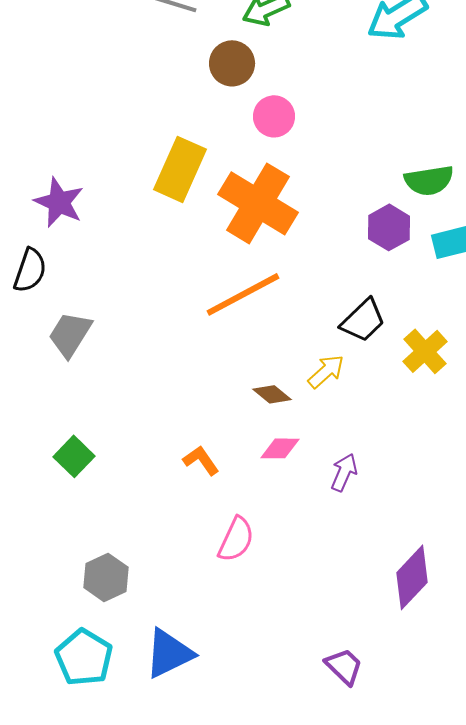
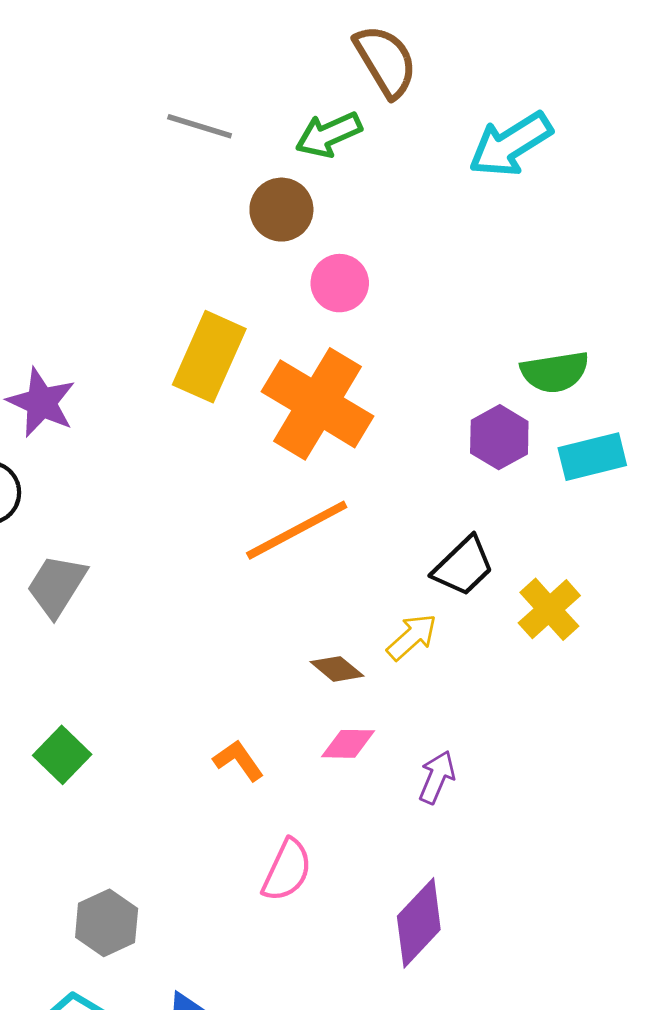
purple diamond: (412, 577) -> (419, 923), moved

